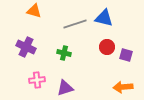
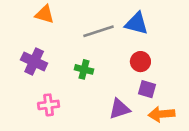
purple square: (126, 55) -> (147, 89), moved
purple triangle: (65, 88) -> (119, 109), moved

